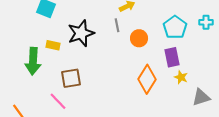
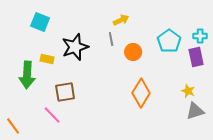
purple rectangle: (172, 57) -> (196, 57), moved
yellow star: (181, 77) -> (188, 91), moved

